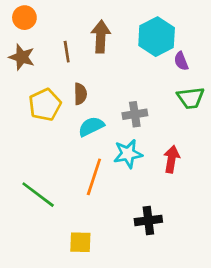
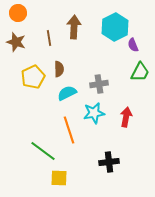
green trapezoid: (191, 98) -> (140, 72), turned -55
orange line: (94, 177) -> (69, 130), turned -36
green line: (38, 195) -> (43, 151), moved

